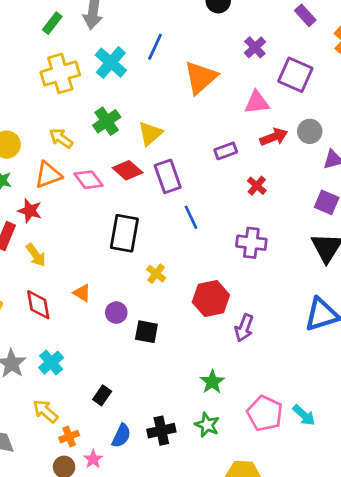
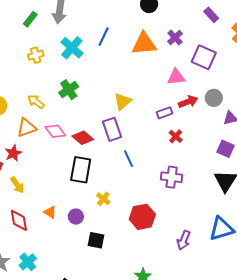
yellow cross: (60, 73) -> (36, 55), size x0.6
orange triangle: (201, 78) -> (144, 44), moved, turned 36
yellow triangle: (150, 134) -> (123, 101), moved
purple rectangle: (226, 151) -> (165, 113), moved
red diamond: (128, 170) -> (83, 138), moved
red star: (30, 211) -> (13, 153), turned 30
purple circle: (116, 313) -> (76, 217), moved
purple arrow: (244, 328) -> (184, 240), moved

